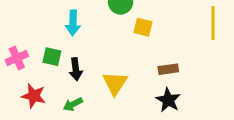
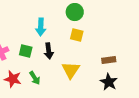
yellow square: (143, 27) -> (77, 35), moved
black arrow: (76, 69) -> (49, 51), moved
green arrow: (73, 104) -> (35, 78), moved, turned -96

